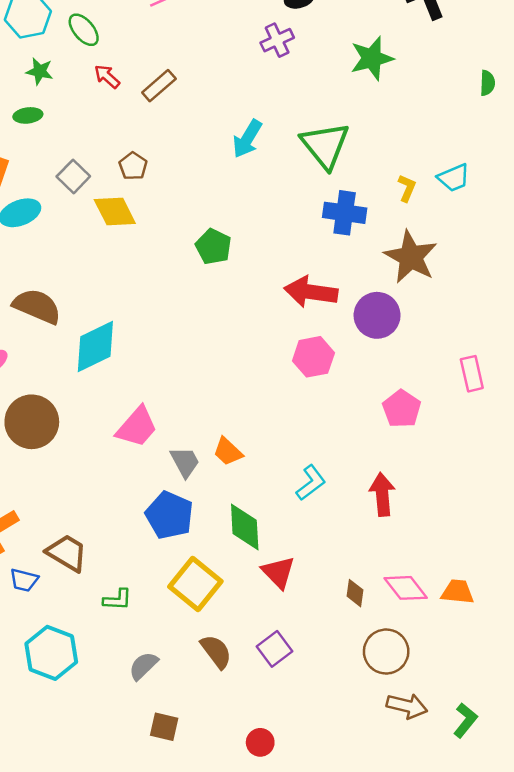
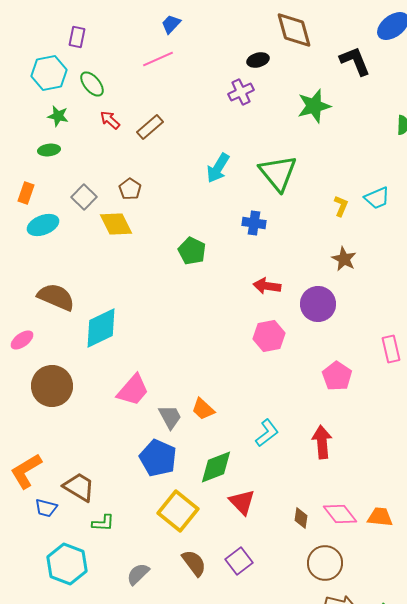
blue cross: (345, 213) -> (254, 223), moved, size x0.7
brown star: (411, 257) -> (344, 259), size x0.6
red arrow: (311, 292) -> (267, 286), size x0.7
green diamond: (245, 527) -> (216, 467), turned 72
green L-shape: (117, 600) -> (103, 523), moved

